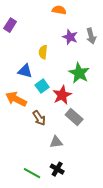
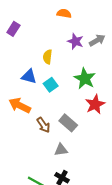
gray arrow: (91, 36) -> (97, 40), turned -105
cyan square: (42, 86) -> (51, 85), moved
red star: (62, 95) -> (95, 104), moved
gray rectangle: (74, 117) -> (68, 123), moved

